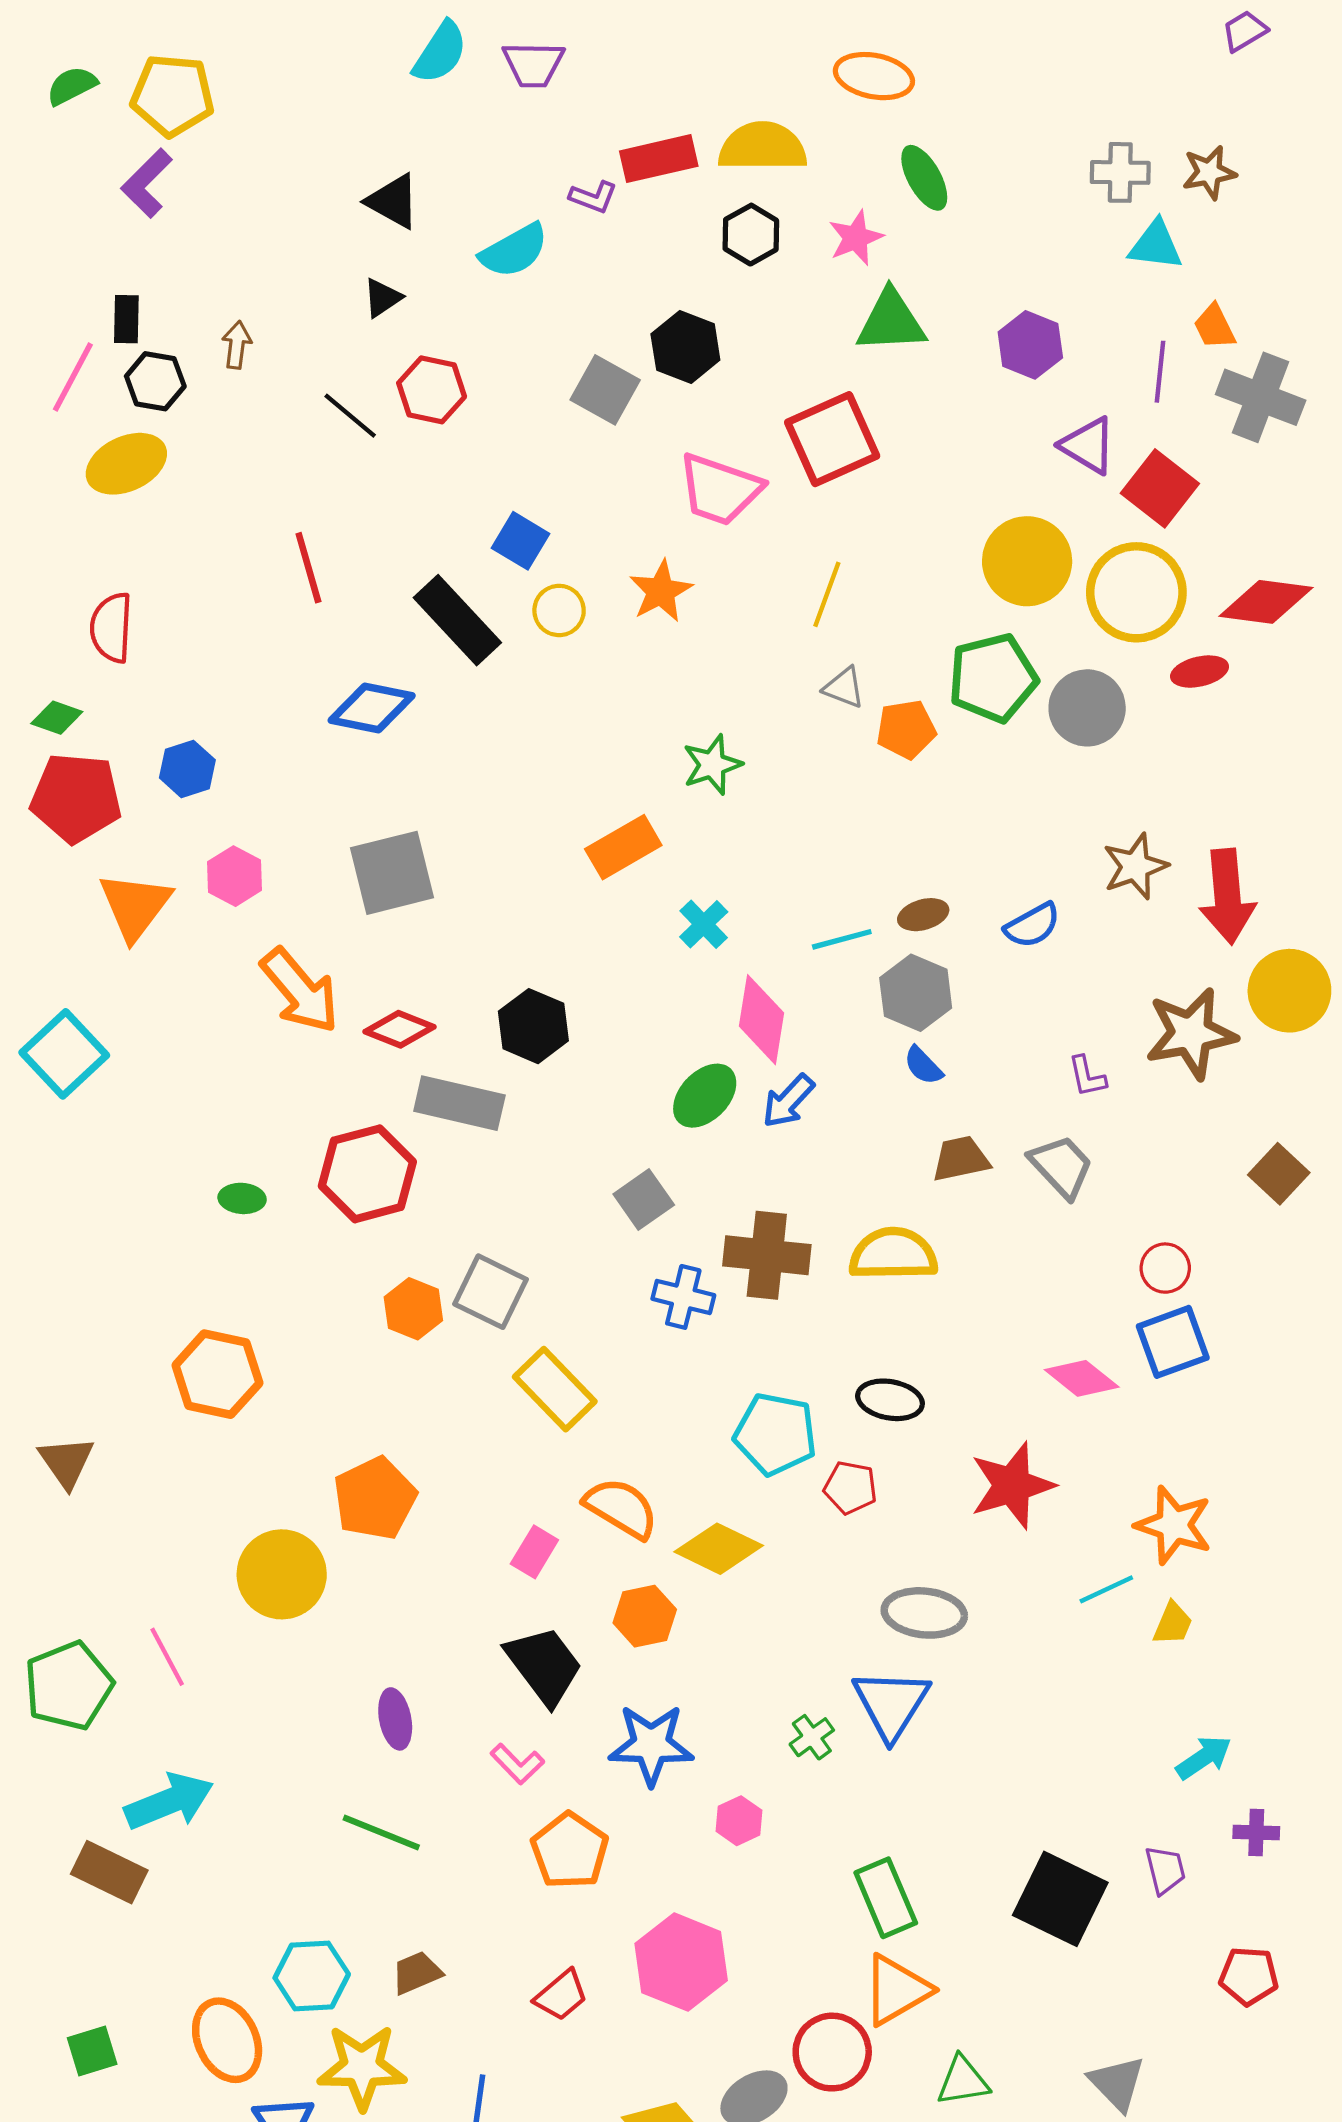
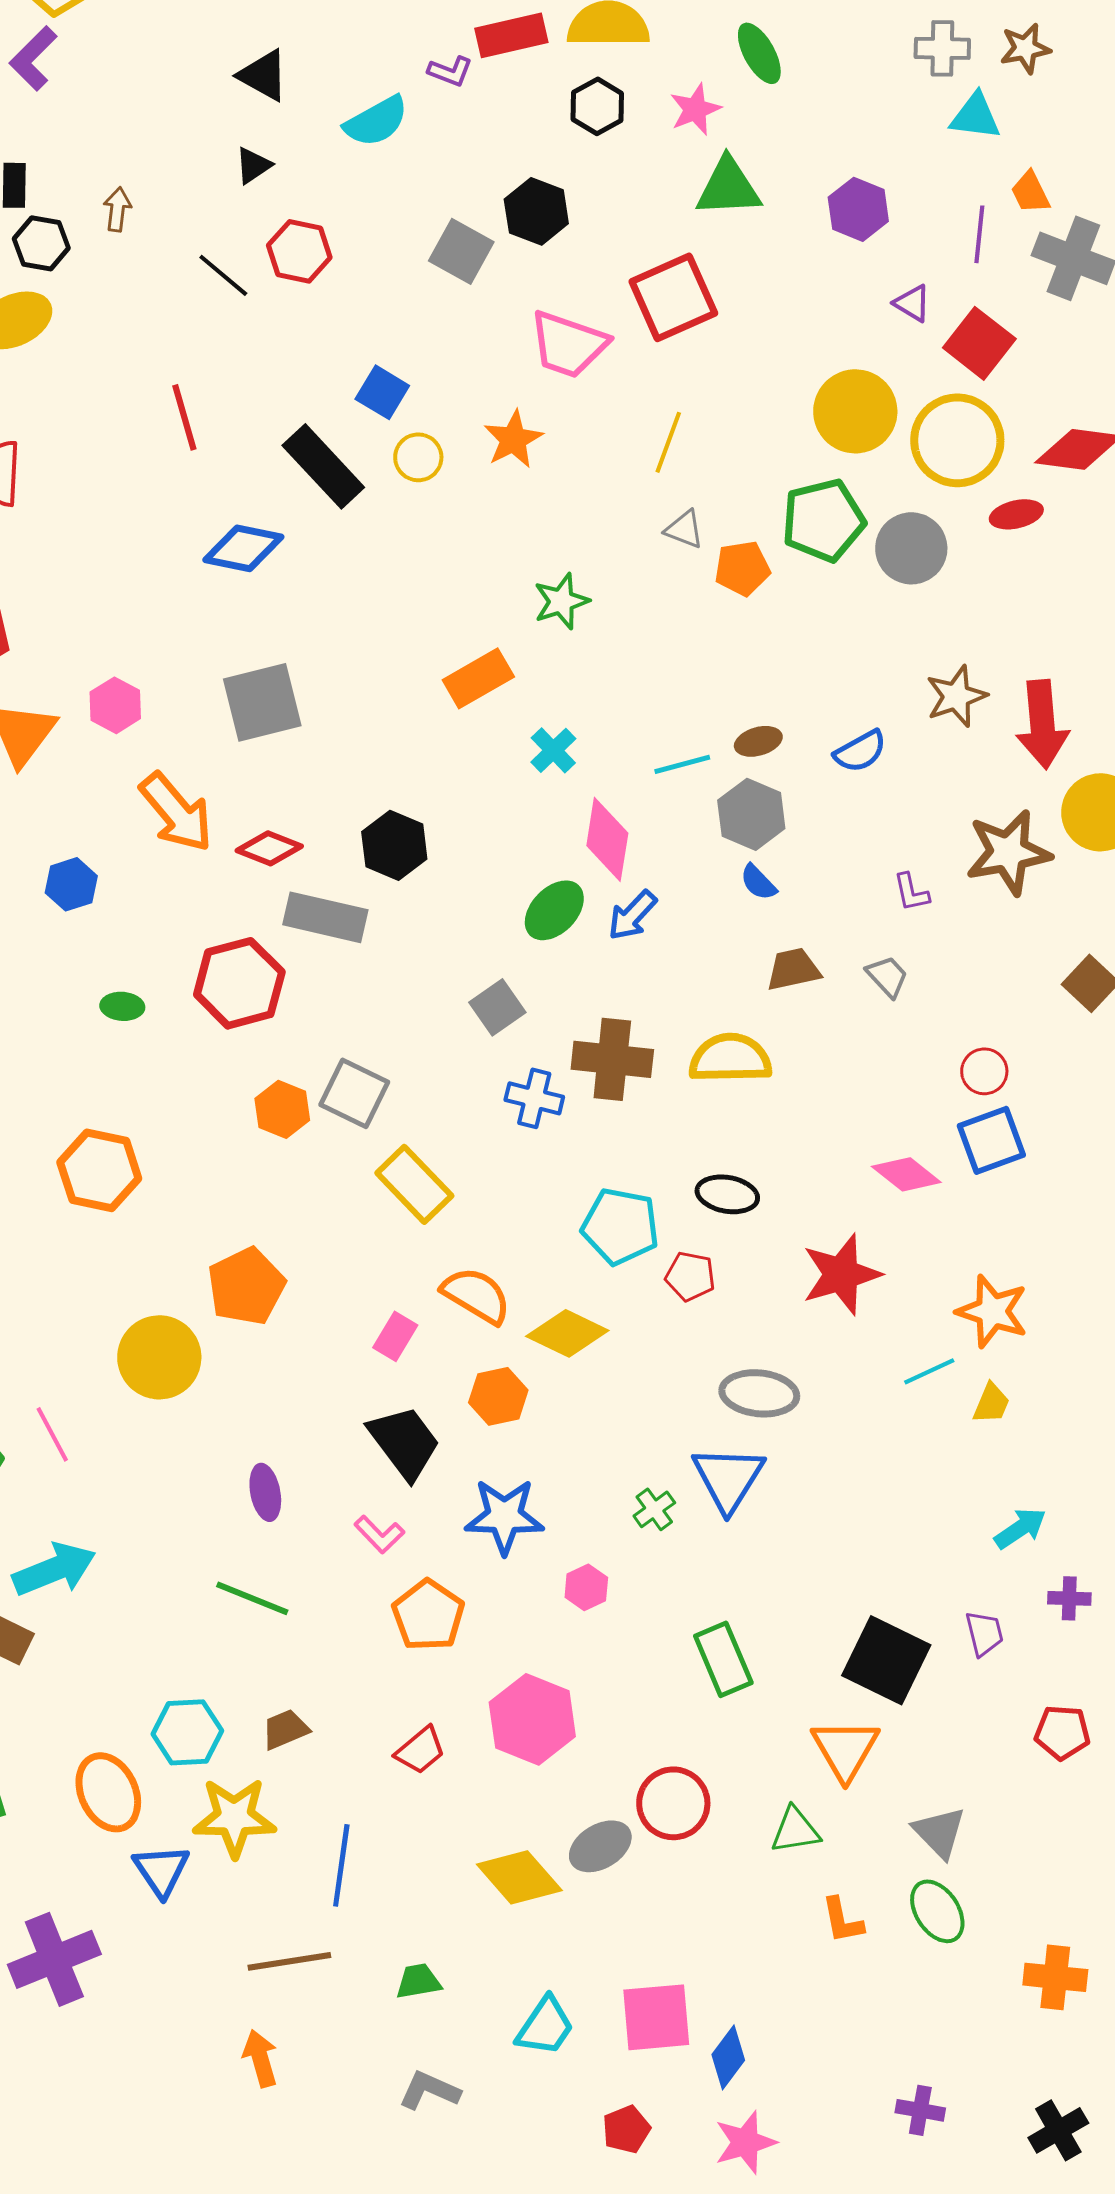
purple triangle: (1088, 446) -> (912, 303), size x0.7
blue hexagon: (187, 769) -> (71, 884), moved
gray trapezoid: (1061, 1166) -> (887, 976), size x0.7
orange triangle: (896, 1990) -> (845, 1749), moved, turned -30

